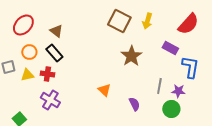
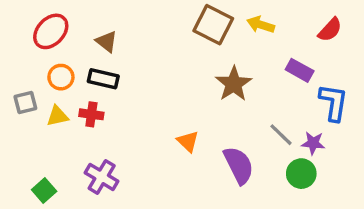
yellow arrow: (147, 21) -> (261, 25), turned 91
red semicircle: (188, 24) -> (330, 30), size x0.7
black rectangle: (54, 53) -> (103, 79), turned -36
gray line: (159, 86) -> (281, 135), turned -56
purple cross: (50, 100) -> (102, 177), moved
purple semicircle: (134, 104) -> (239, 165), size x1.6

